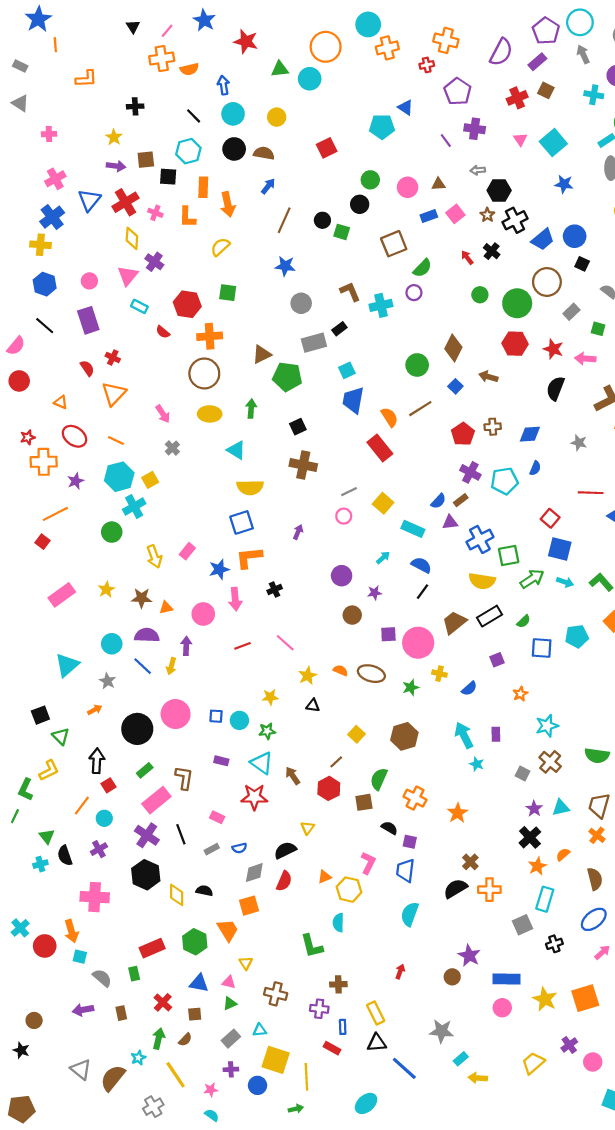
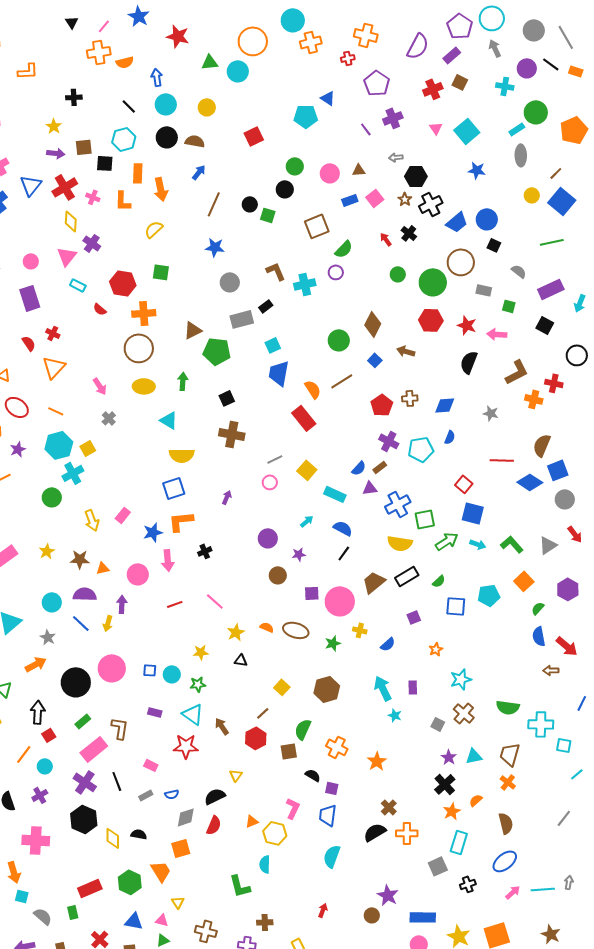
purple cross: (475, 129) -> (393, 118), turned -30
gray rectangle: (571, 312) -> (484, 290), turned 56
orange arrow: (95, 710) -> (36, 664), size x1.5

